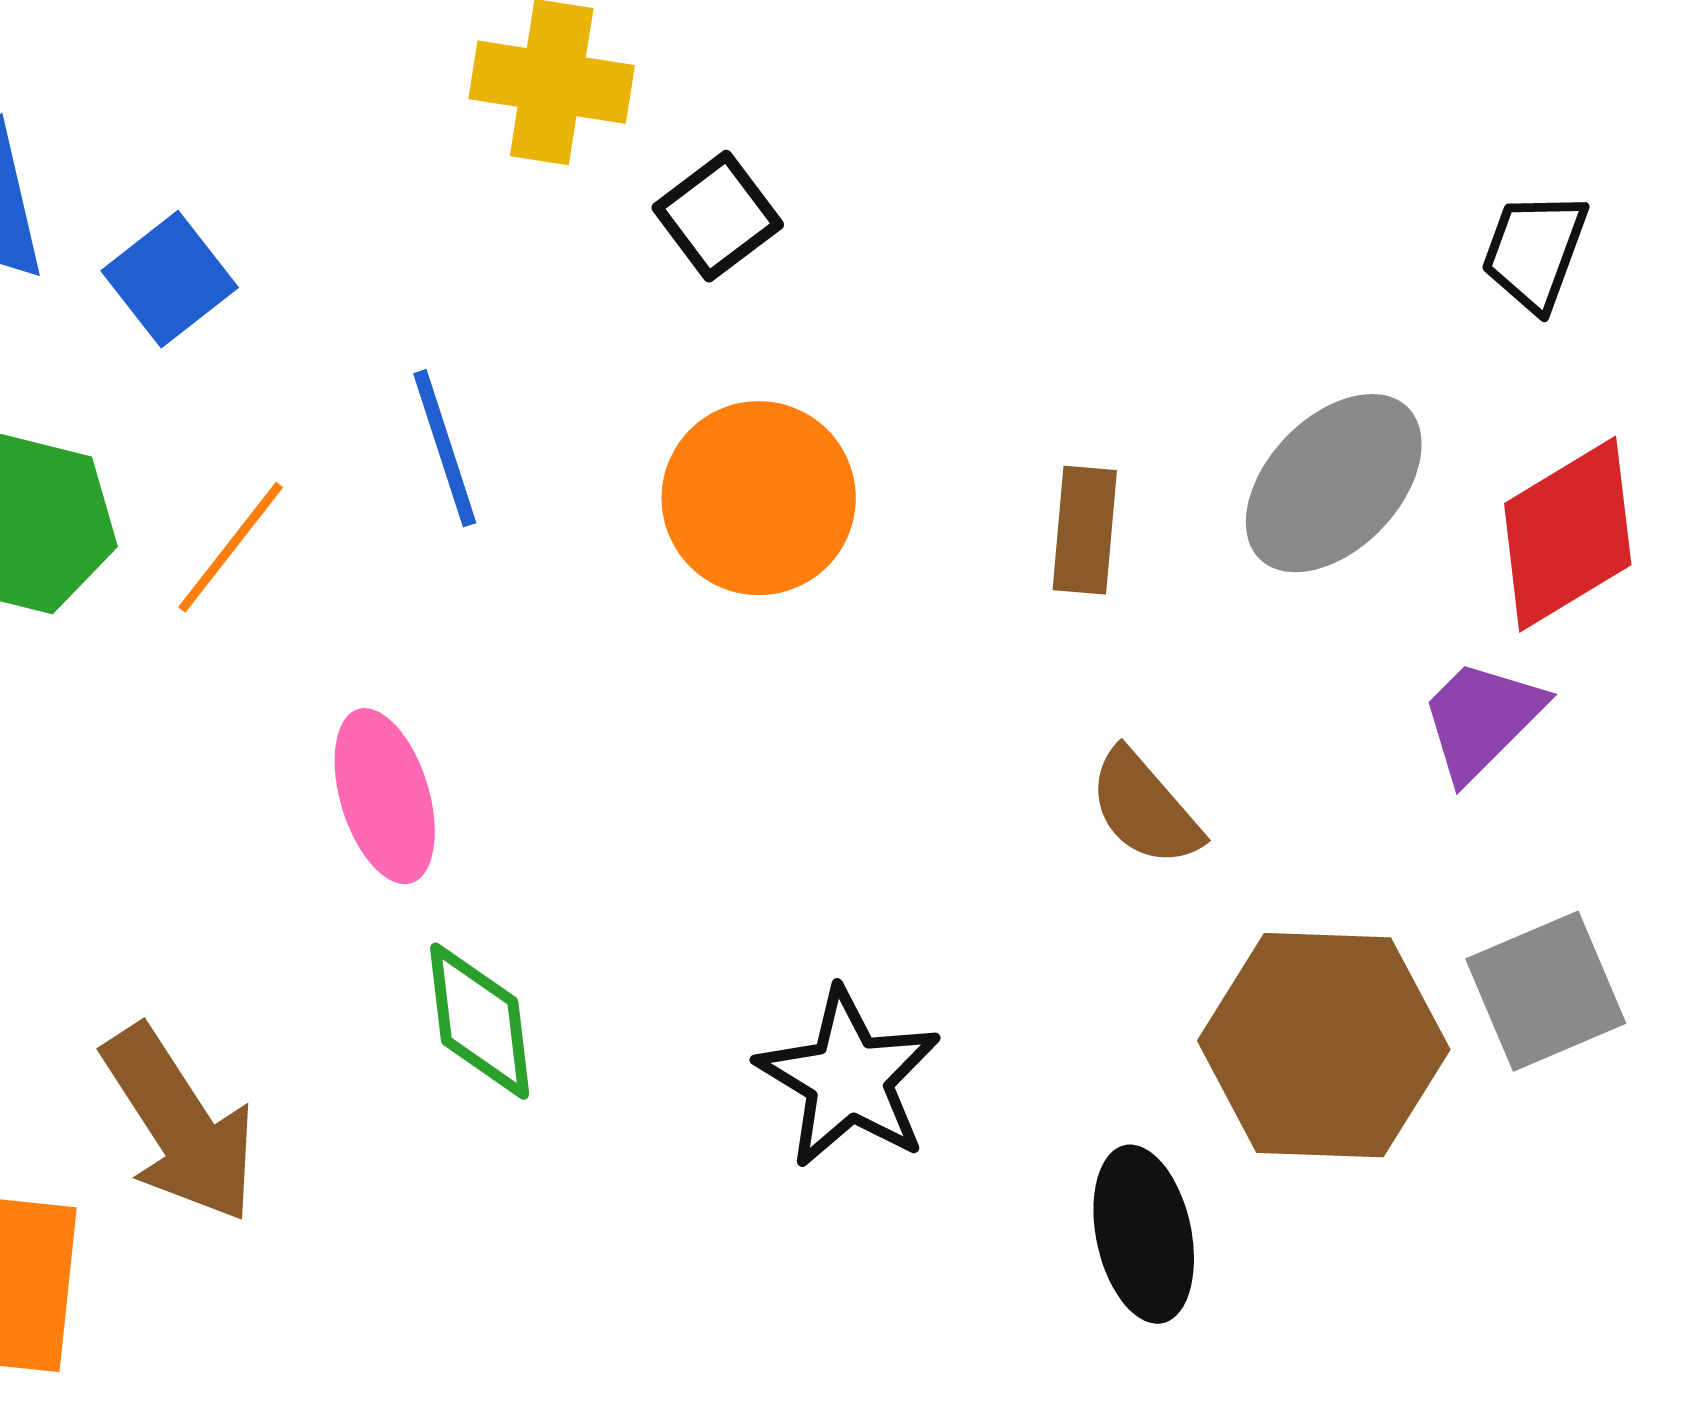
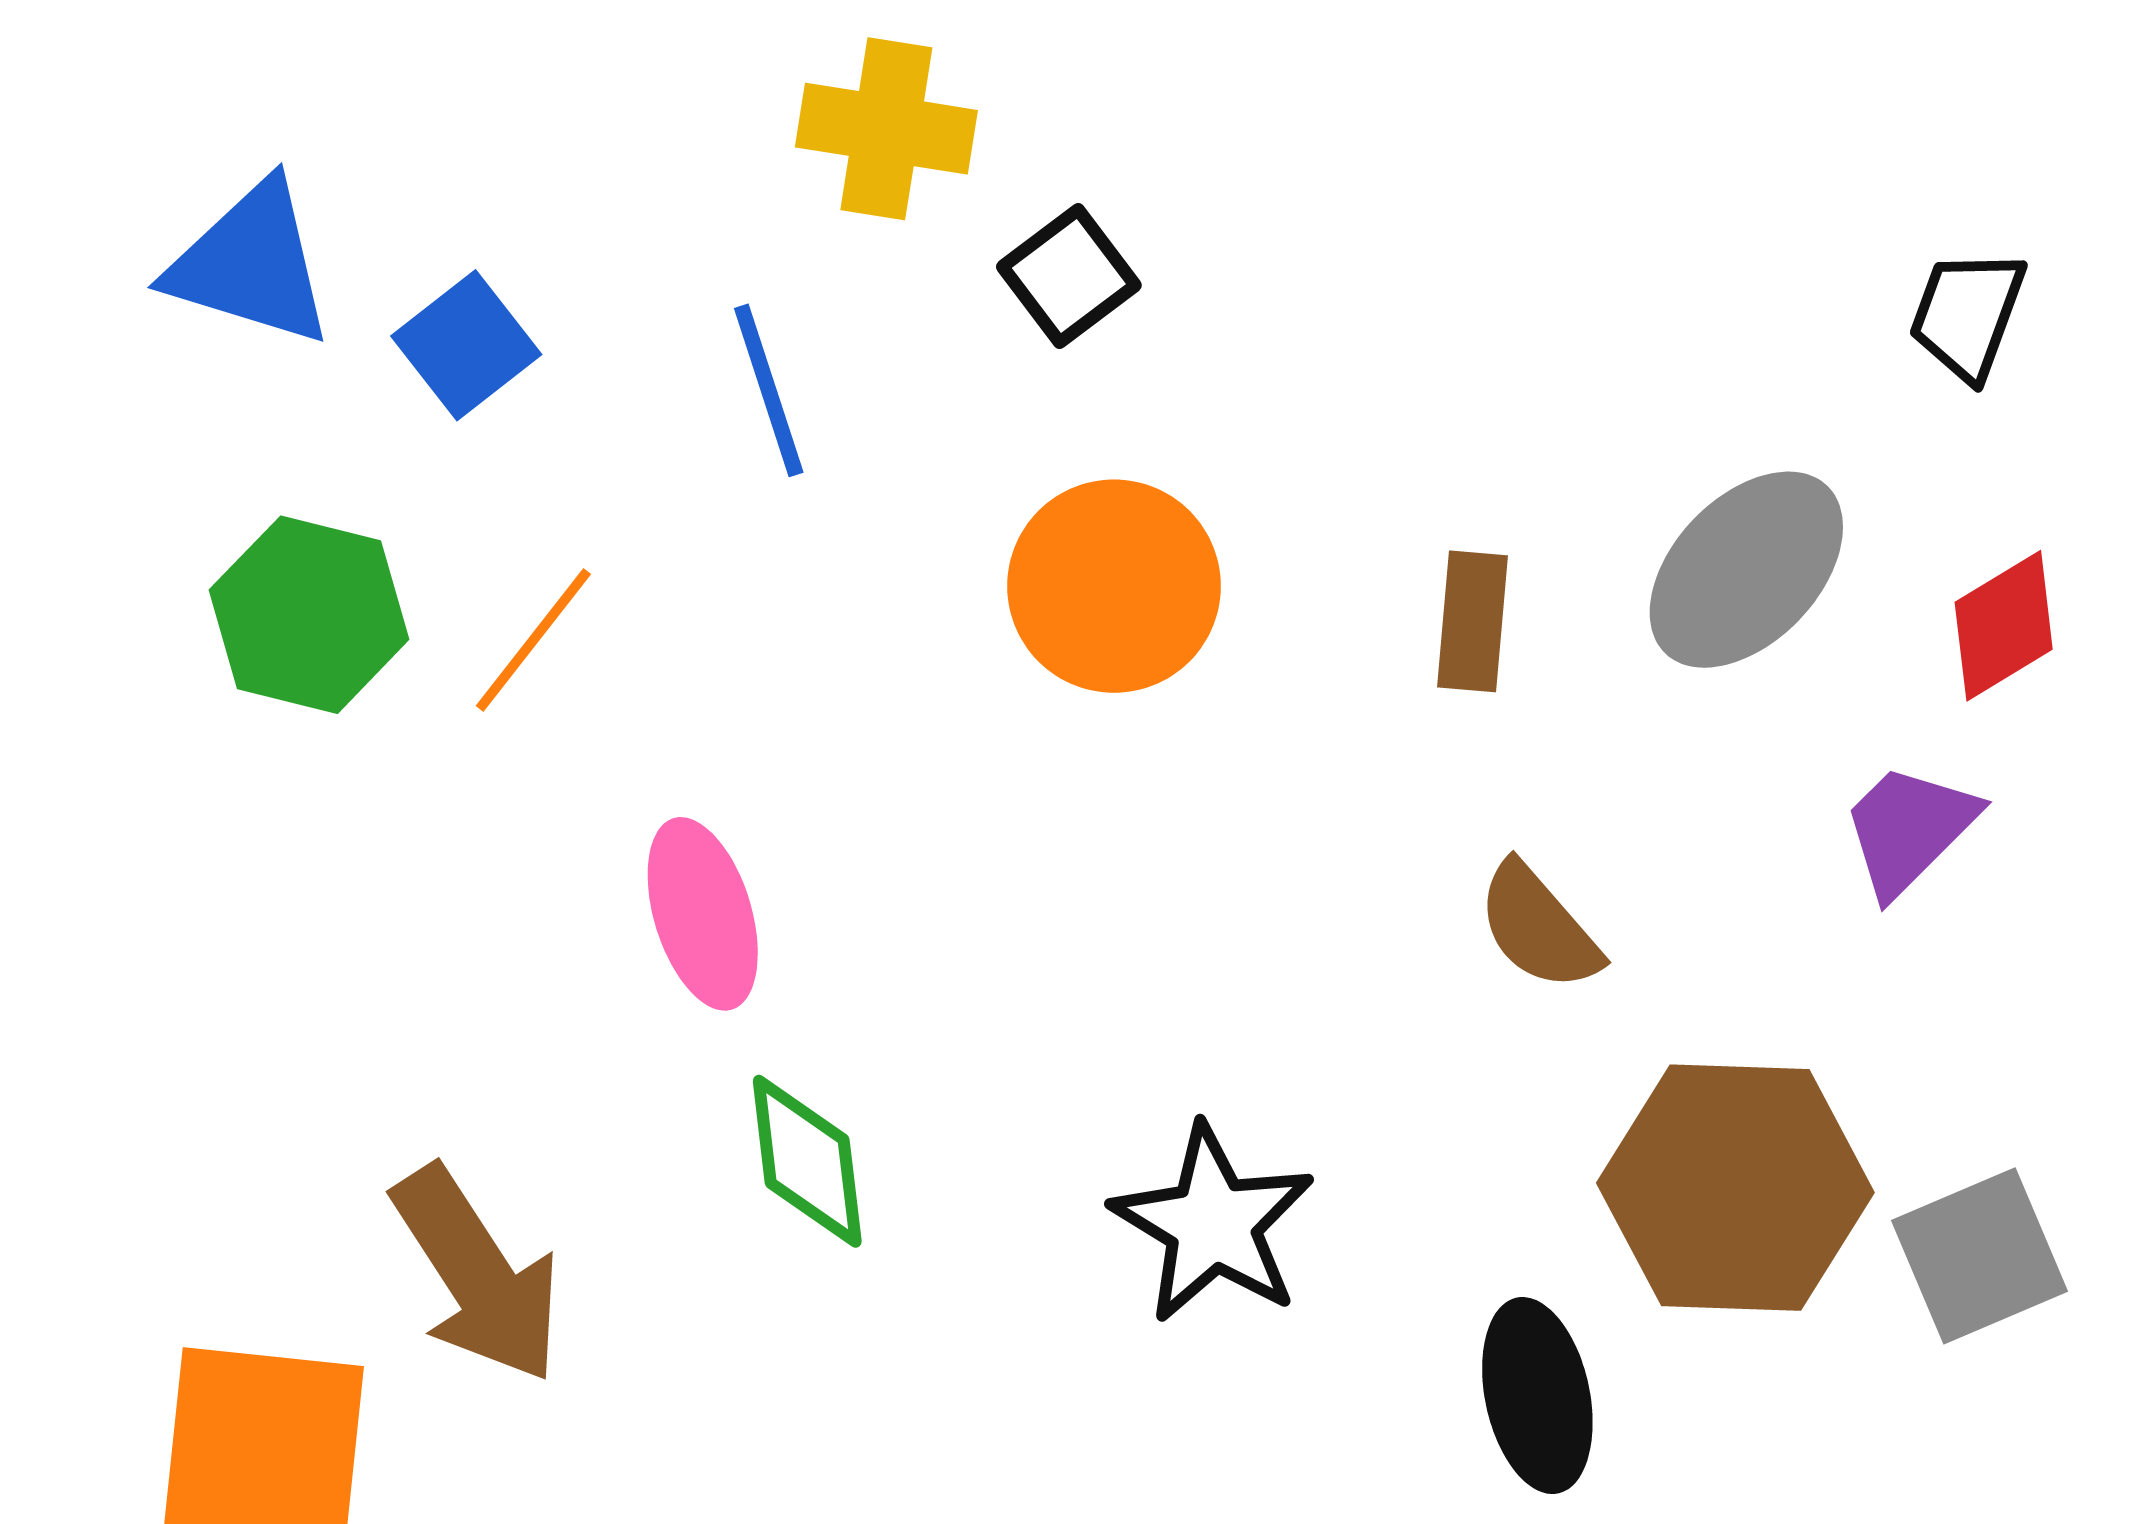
blue line: (445, 448) -> (769, 390), moved
red diamond: (1568, 534) -> (2004, 626), size x0.7
gray square: (1546, 991) -> (1979, 1256), moved

